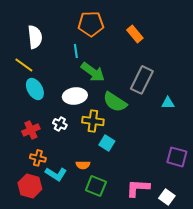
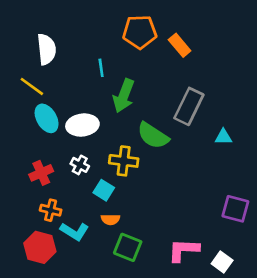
orange pentagon: (91, 24) -> (140, 32), moved
green arrow: (93, 72) -> (124, 96), turned 75
white ellipse: (75, 96) -> (82, 125), moved
cyan square: (107, 143) -> (104, 190), moved

